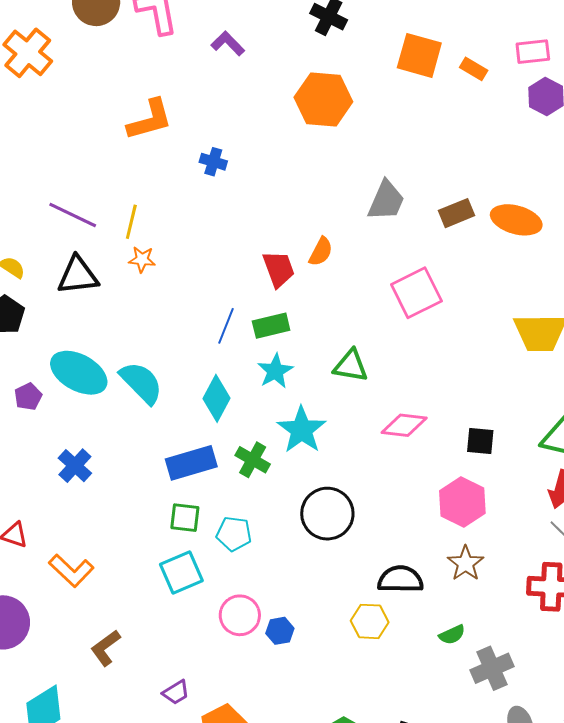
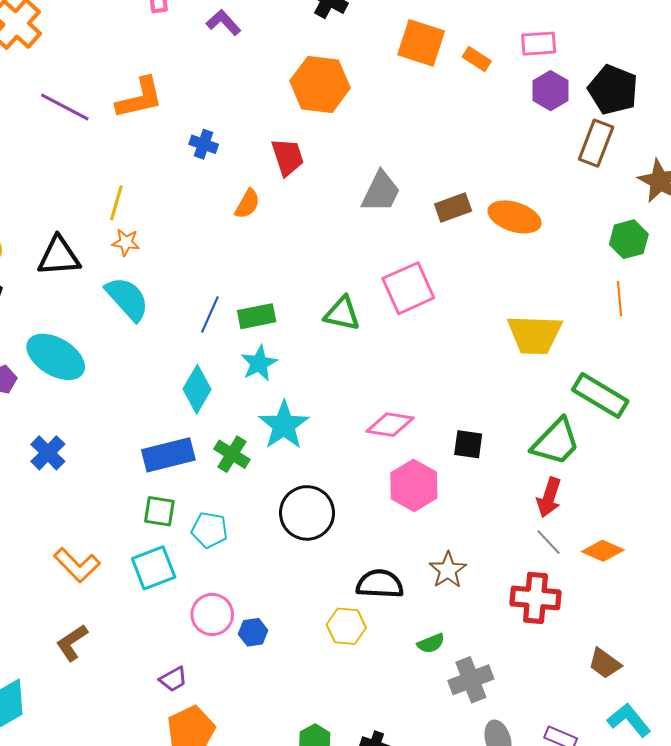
purple line: (73, 215) -> (65, 107), moved
orange semicircle: (321, 252) -> (247, 204), moved
red trapezoid: (279, 269) -> (288, 157), moved
green triangle: (351, 366) -> (342, 314), moved
cyan semicircle: (141, 383) -> (127, 299), moved
pink hexagon: (462, 502) -> (414, 485), moved
orange L-shape: (71, 571) -> (77, 565), moved
purple trapezoid: (176, 692) -> (173, 679), moved

